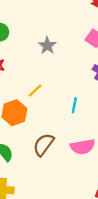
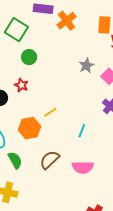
gray star: (47, 46) -> (86, 66), moved

